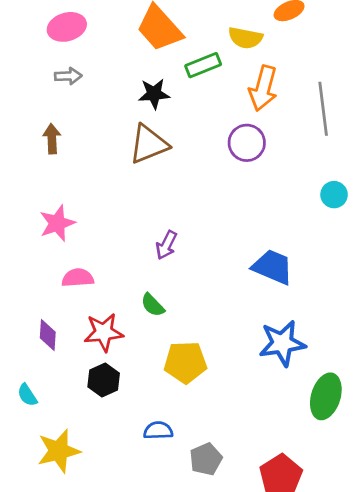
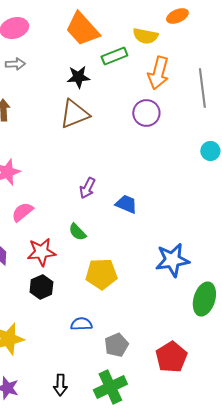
blue trapezoid: (273, 267) -> (126, 204), moved, size x0.7
pink semicircle: (78, 278) -> (22, 212), turned -35

